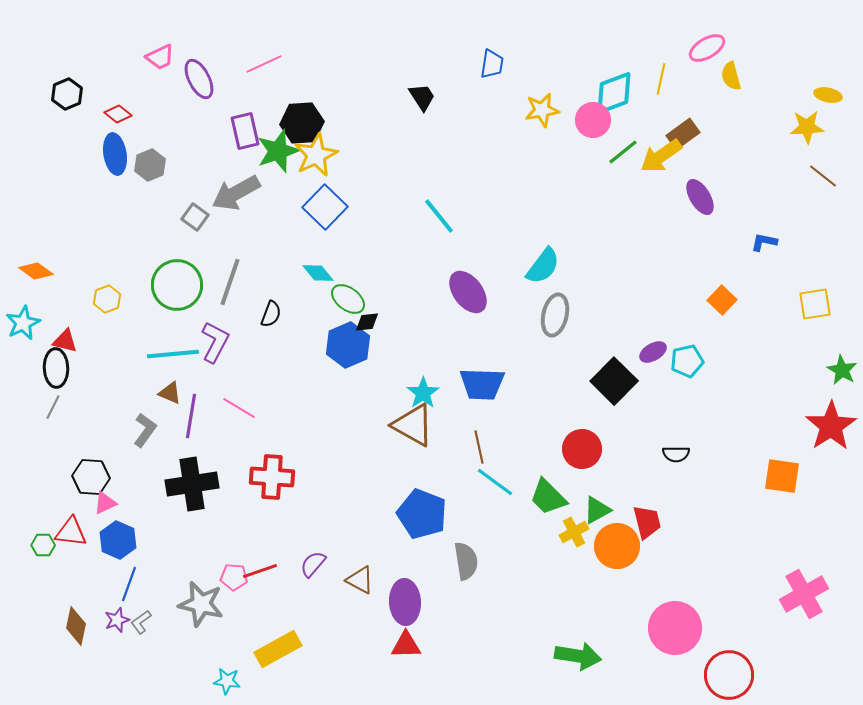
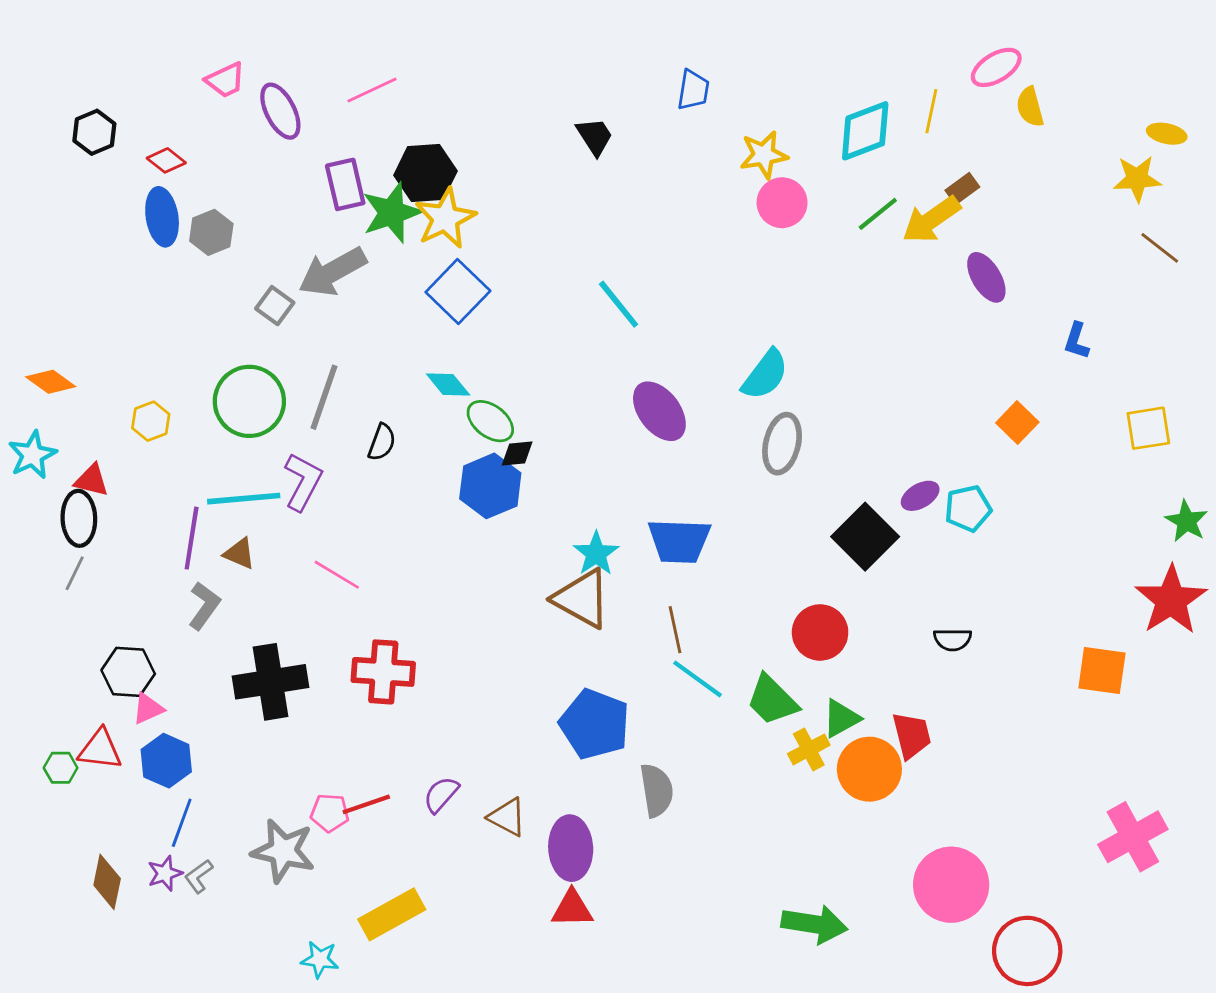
pink circle: (593, 120) -> (782, 203), moved
brown rectangle: (683, 134) -> (962, 189), size x0.7
blue L-shape: (764, 242) -> (1077, 341), turned -84
purple line: (191, 416) -> (192, 538), moved

